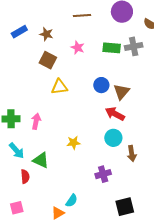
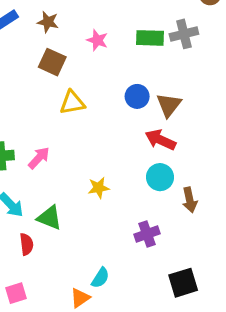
pink arrow: (36, 121) -> (39, 158), turned 35

